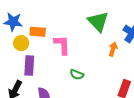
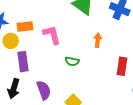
orange arrow: (113, 49) -> (98, 40), moved

